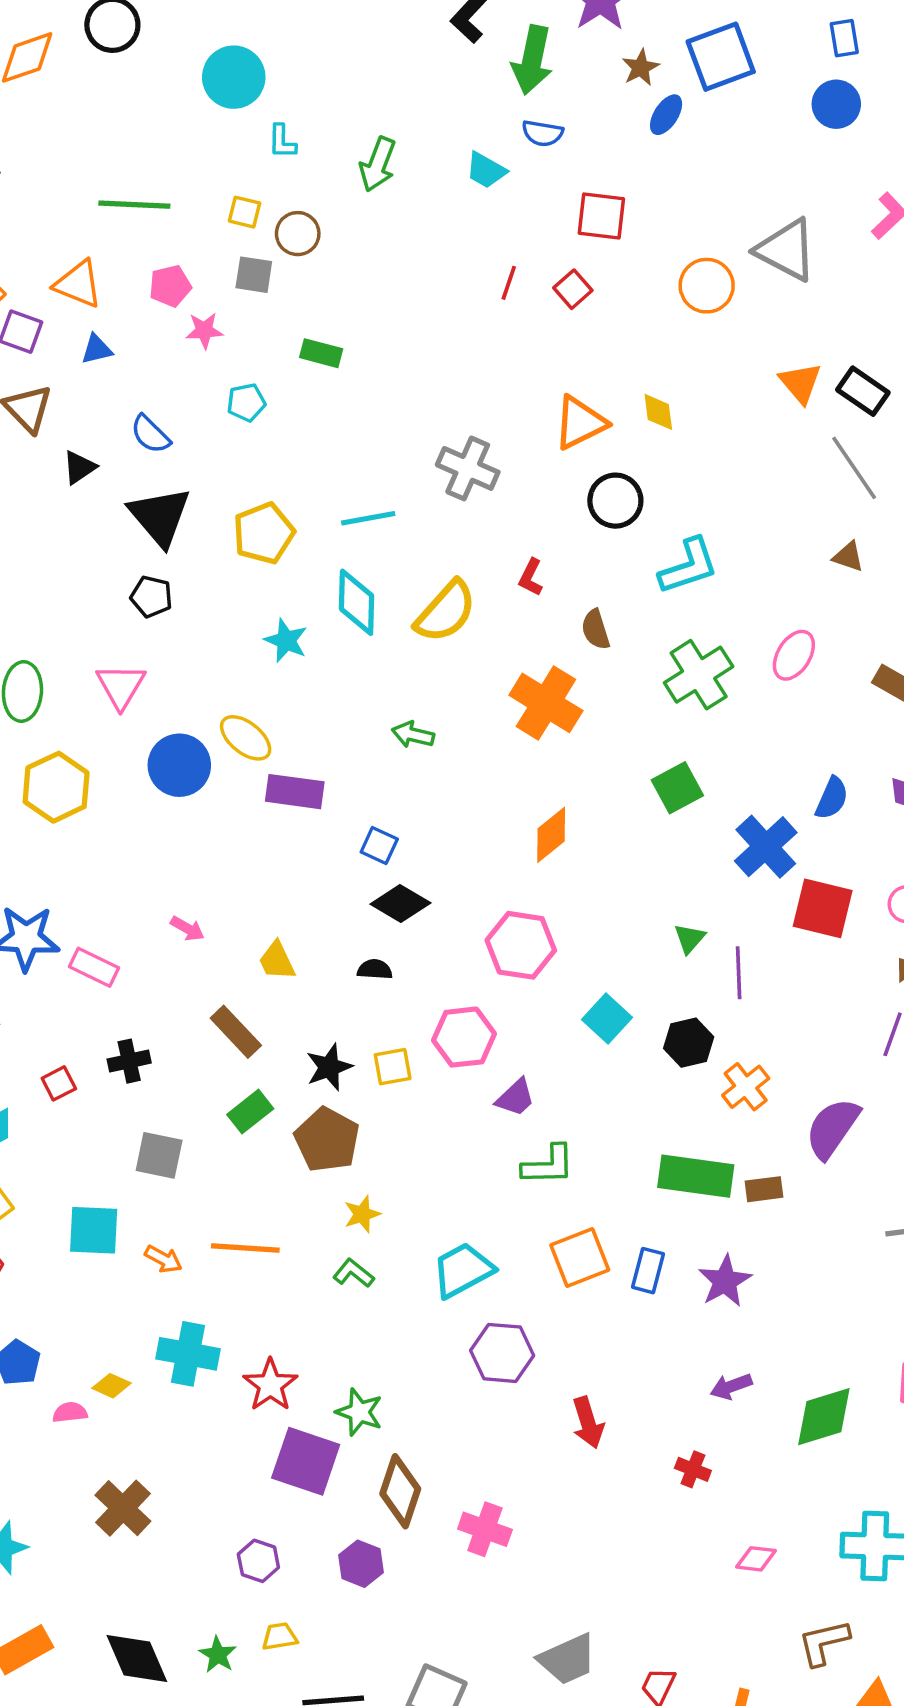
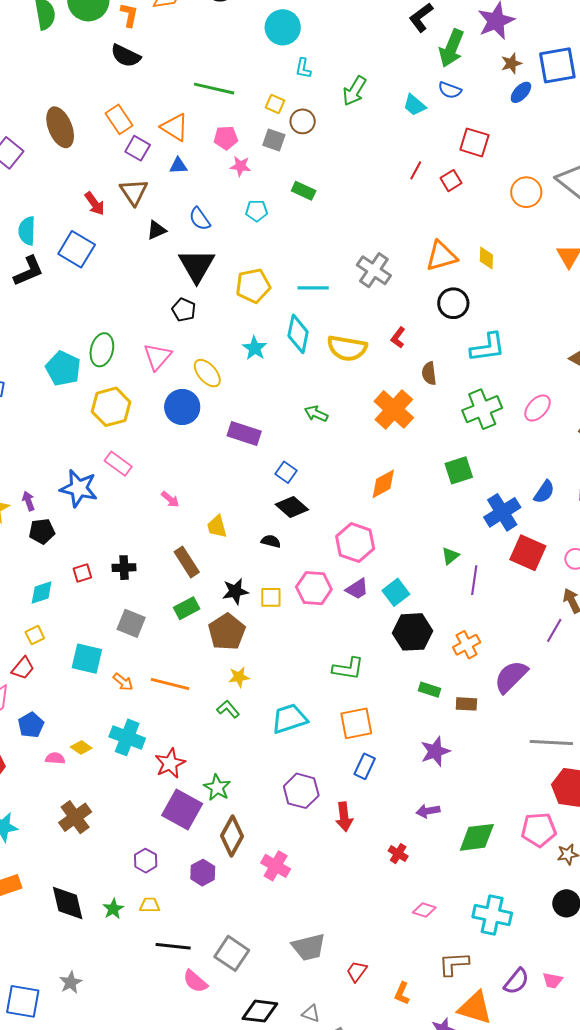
yellow semicircle: (446, 612) -> (347, 348), turned 48
yellow ellipse: (246, 738) -> (207, 373), moved
pink rectangle: (94, 967) -> (118, 464), moved
black hexagon: (689, 1043) -> (412, 632), moved, size x1.4
purple trapezoid: (515, 1098) -> (357, 589), moved
green rectangle: (696, 1176) -> (430, 690), size x0.5
blue rectangle: (648, 1271) -> (365, 766), moved
purple hexagon: (502, 1353) -> (301, 791), moved

